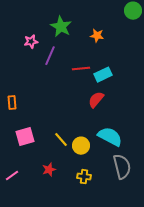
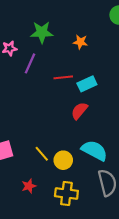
green star: (61, 27) -> (42, 32), turned -30
yellow cross: (84, 177) -> (66, 194), size x1.5

